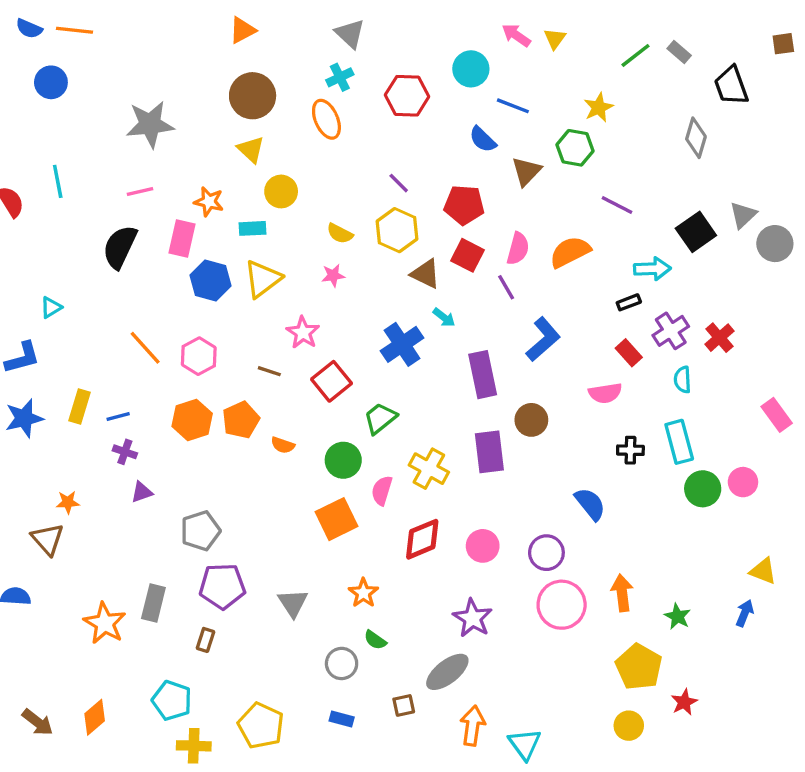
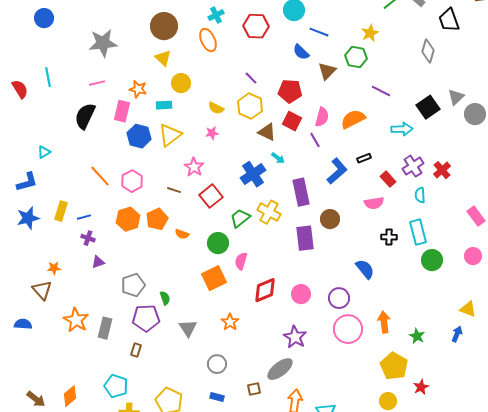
black rectangle: (629, 302) -> (364, 158), moved
yellow cross: (429, 469) -> (269, 212), moved
pink circle: (743, 482) -> (473, 256), moved
orange star: (105, 623) -> (76, 320), moved
green semicircle: (375, 640) -> (165, 298), moved, turned -144

